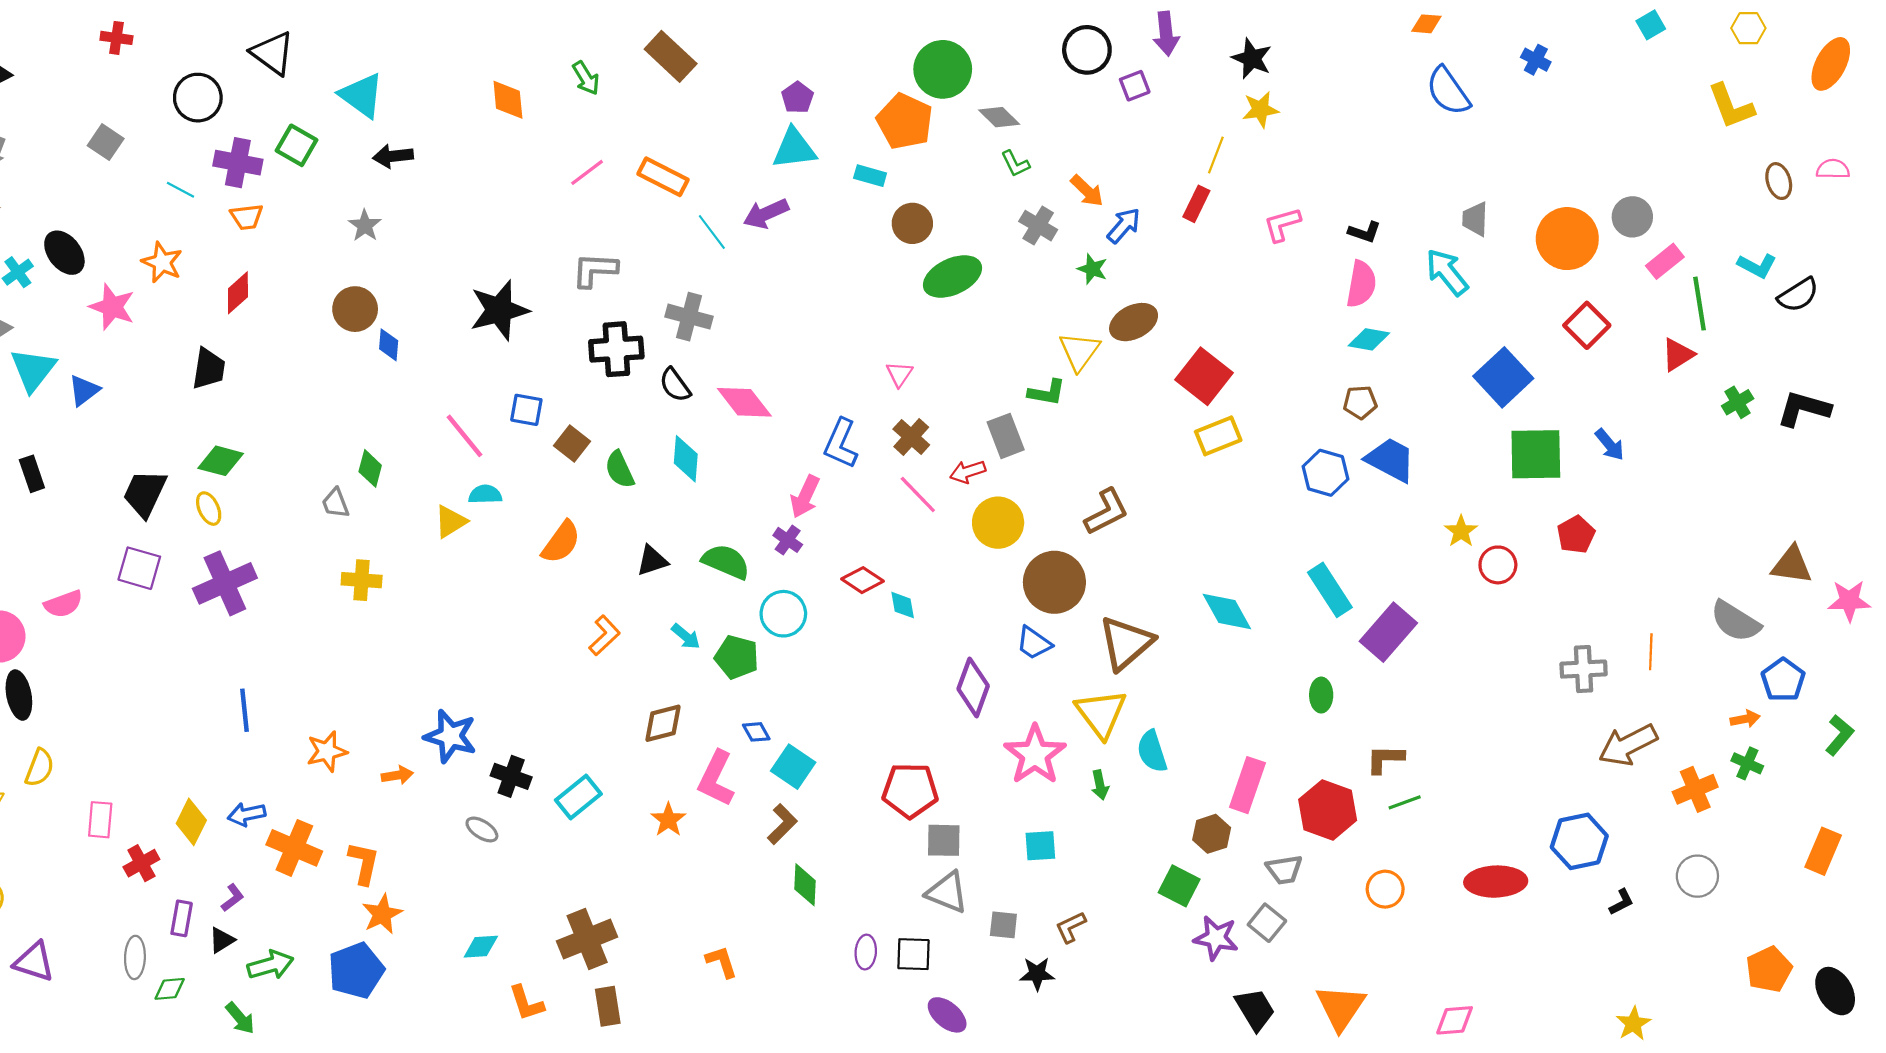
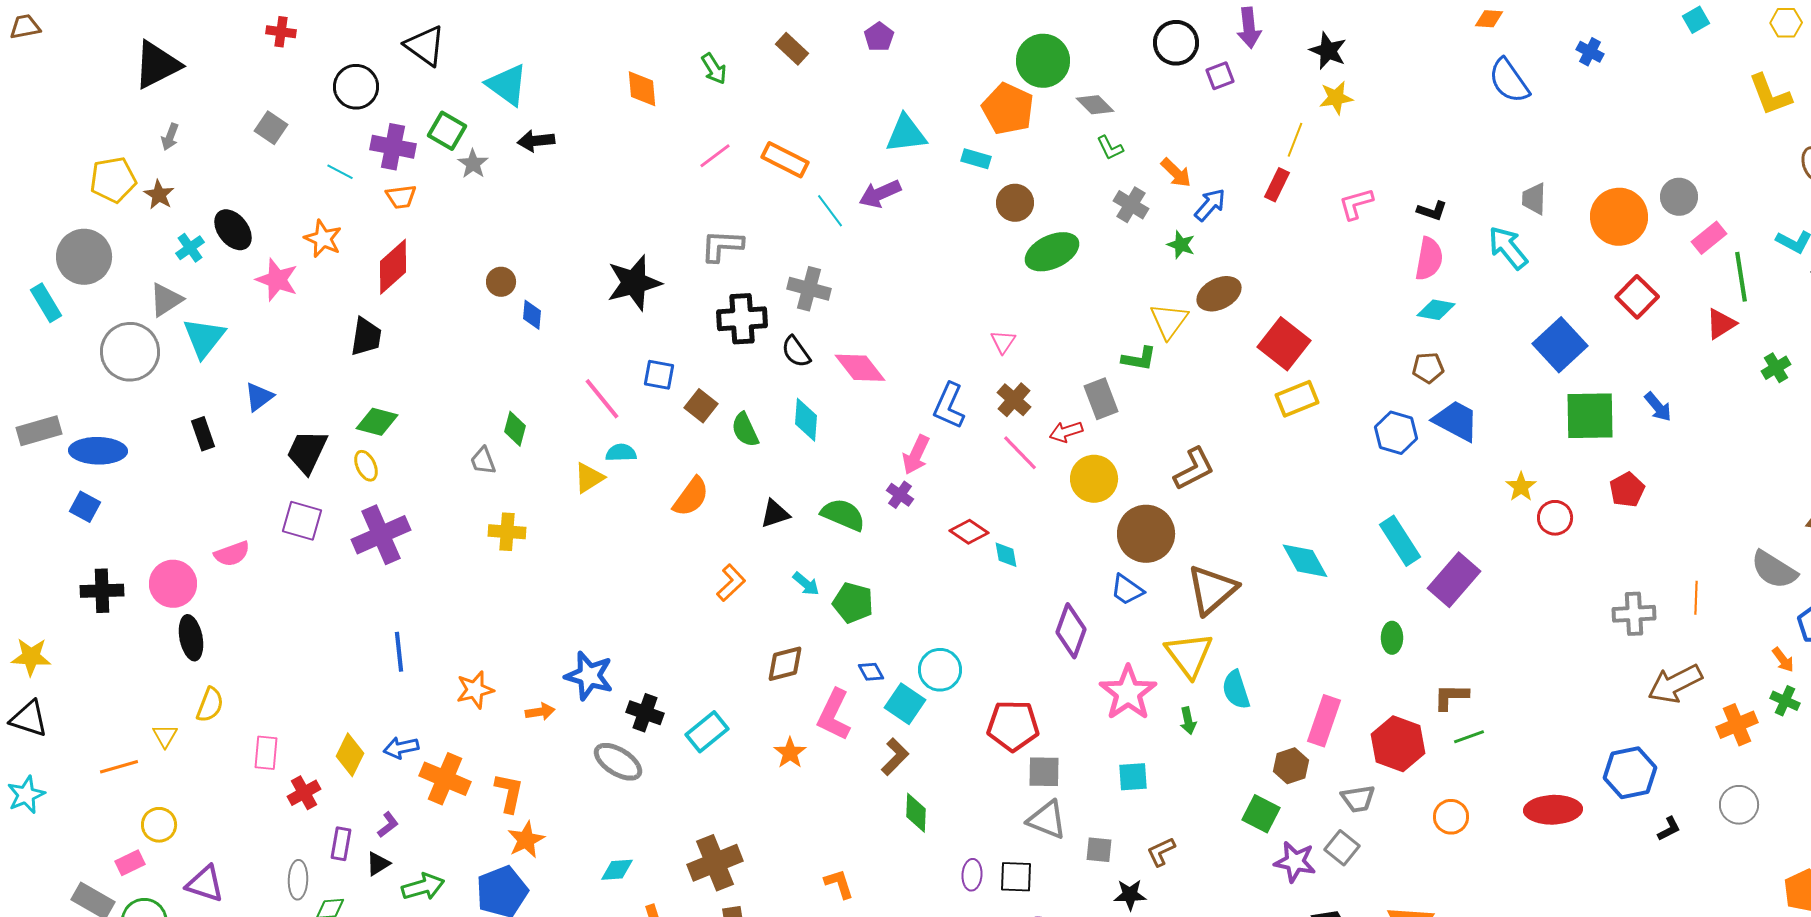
brown rectangle: (671, 56) -> (792, 49), size x0.7
purple pentagon: (797, 98) -> (879, 37), moved
gray star: (365, 226) -> (473, 164), moved
red diamond: (238, 293) -> (393, 267), size x1.4
brown circle: (355, 309) -> (501, 282), size x0.7
blue triangle: (84, 390) -> (259, 397), moved
cyan circle: (783, 614) -> (940, 670), moved
orange arrow: (1745, 719) -> (1783, 660), turned 64
gray ellipse: (482, 829) -> (618, 762), size x1.6

